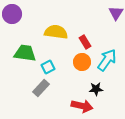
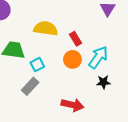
black star: (96, 89) -> (103, 82), moved

